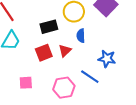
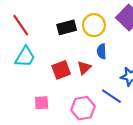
black rectangle: (49, 27) -> (67, 27), moved

